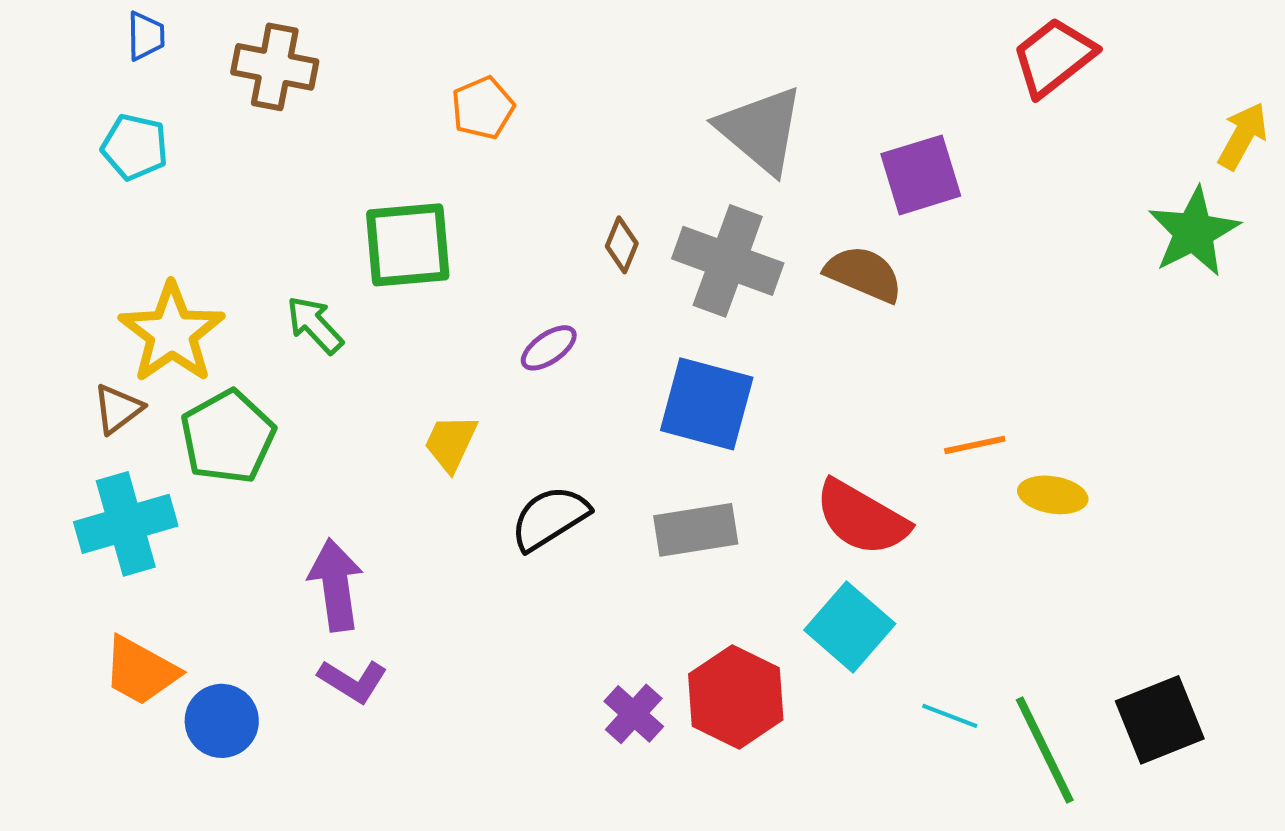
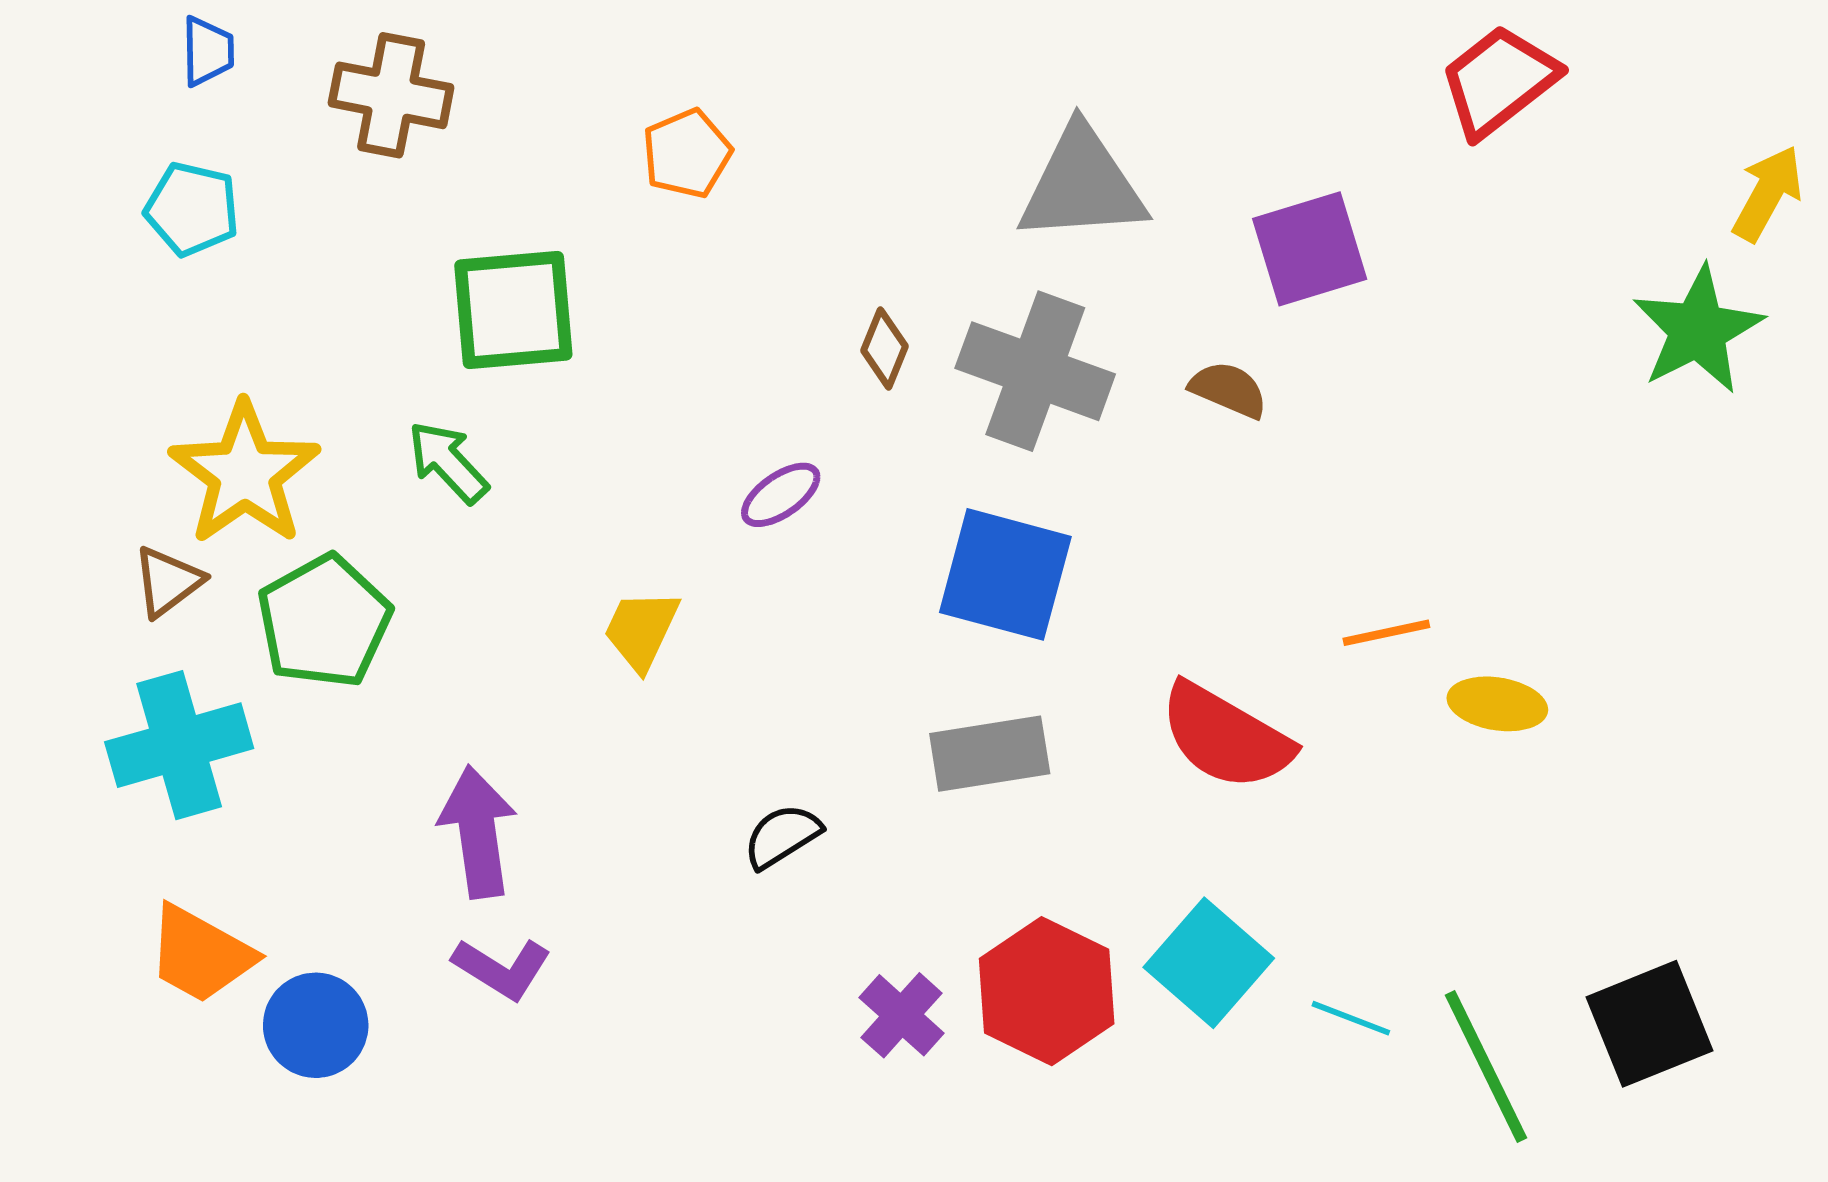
gray triangle: (761, 130) -> (1082, 185), turned -44
green square: (408, 245) -> (513, 310), moved
brown semicircle: (864, 274) -> (1229, 390), size x0.7
black semicircle: (550, 518) -> (782, 836), moved, size x0.7
cyan square: (850, 627) -> (1209, 963), moved

